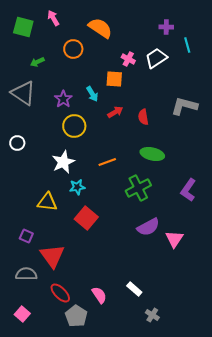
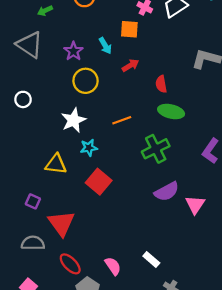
red semicircle: (143, 117) -> (161, 84), moved

